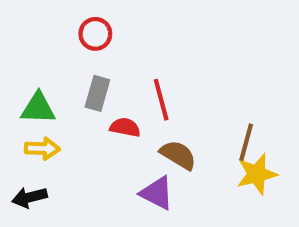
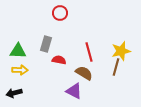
red circle: (95, 34) -> (60, 13), moved
red line: (161, 100) -> (89, 52), moved
yellow star: (257, 174) -> (121, 51), moved

